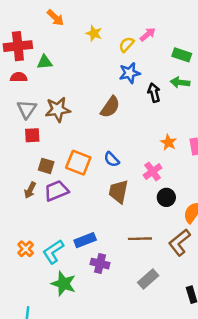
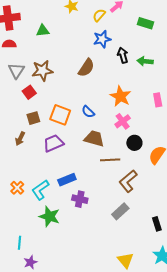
green triangle: (45, 62) -> (43, 31), moved
green arrow: (180, 82) -> (145, 61), moved
red square: (32, 135) -> (29, 92), moved, turned -32
orange star: (168, 142) -> (121, 96), moved, size x1.5
brown square: (46, 166) -> (33, 118), turned -32
purple trapezoid: (56, 191) -> (53, 143), moved
brown trapezoid: (118, 191) -> (94, 138), turned 95
brown line: (140, 239) -> (110, 160), moved
brown L-shape: (179, 242) -> (128, 181), moved

